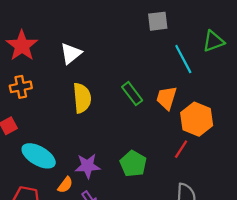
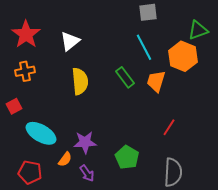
cyan line: (183, 59) -> (144, 47), moved
orange hexagon: (197, 119) -> (183, 56), moved
green pentagon: (133, 164) -> (127, 157), moved

